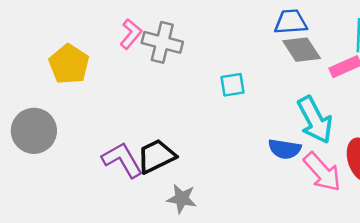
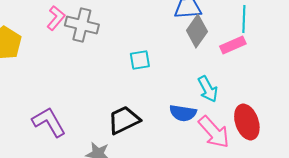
gray diamond: (302, 50) -> (197, 31), turned 68
cyan arrow: (315, 120) -> (208, 89), size x0.7
black trapezoid: (156, 156) -> (124, 120), moved

